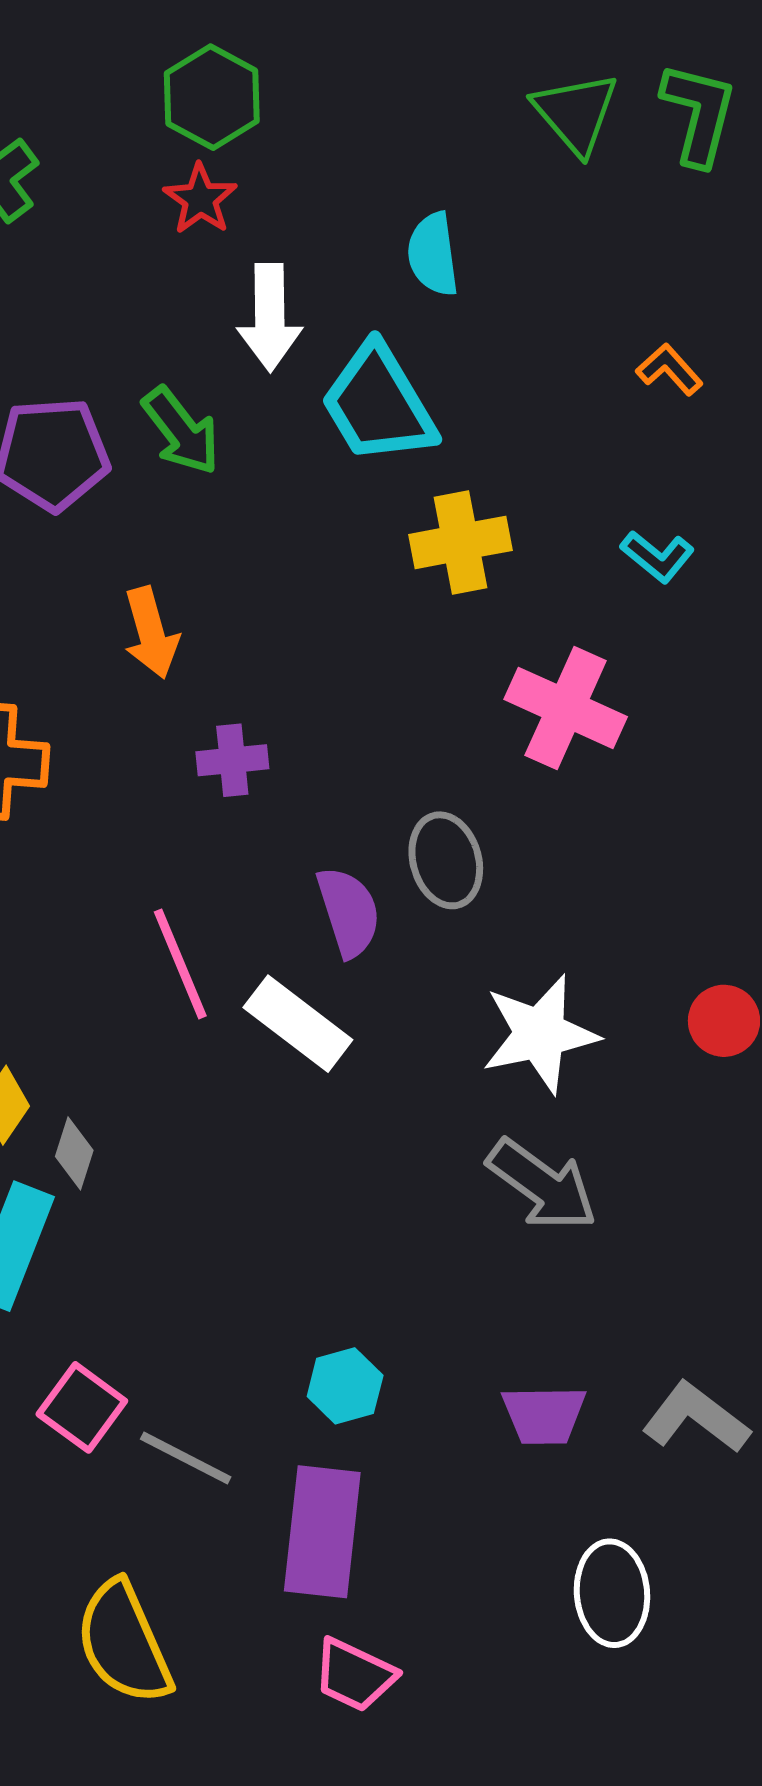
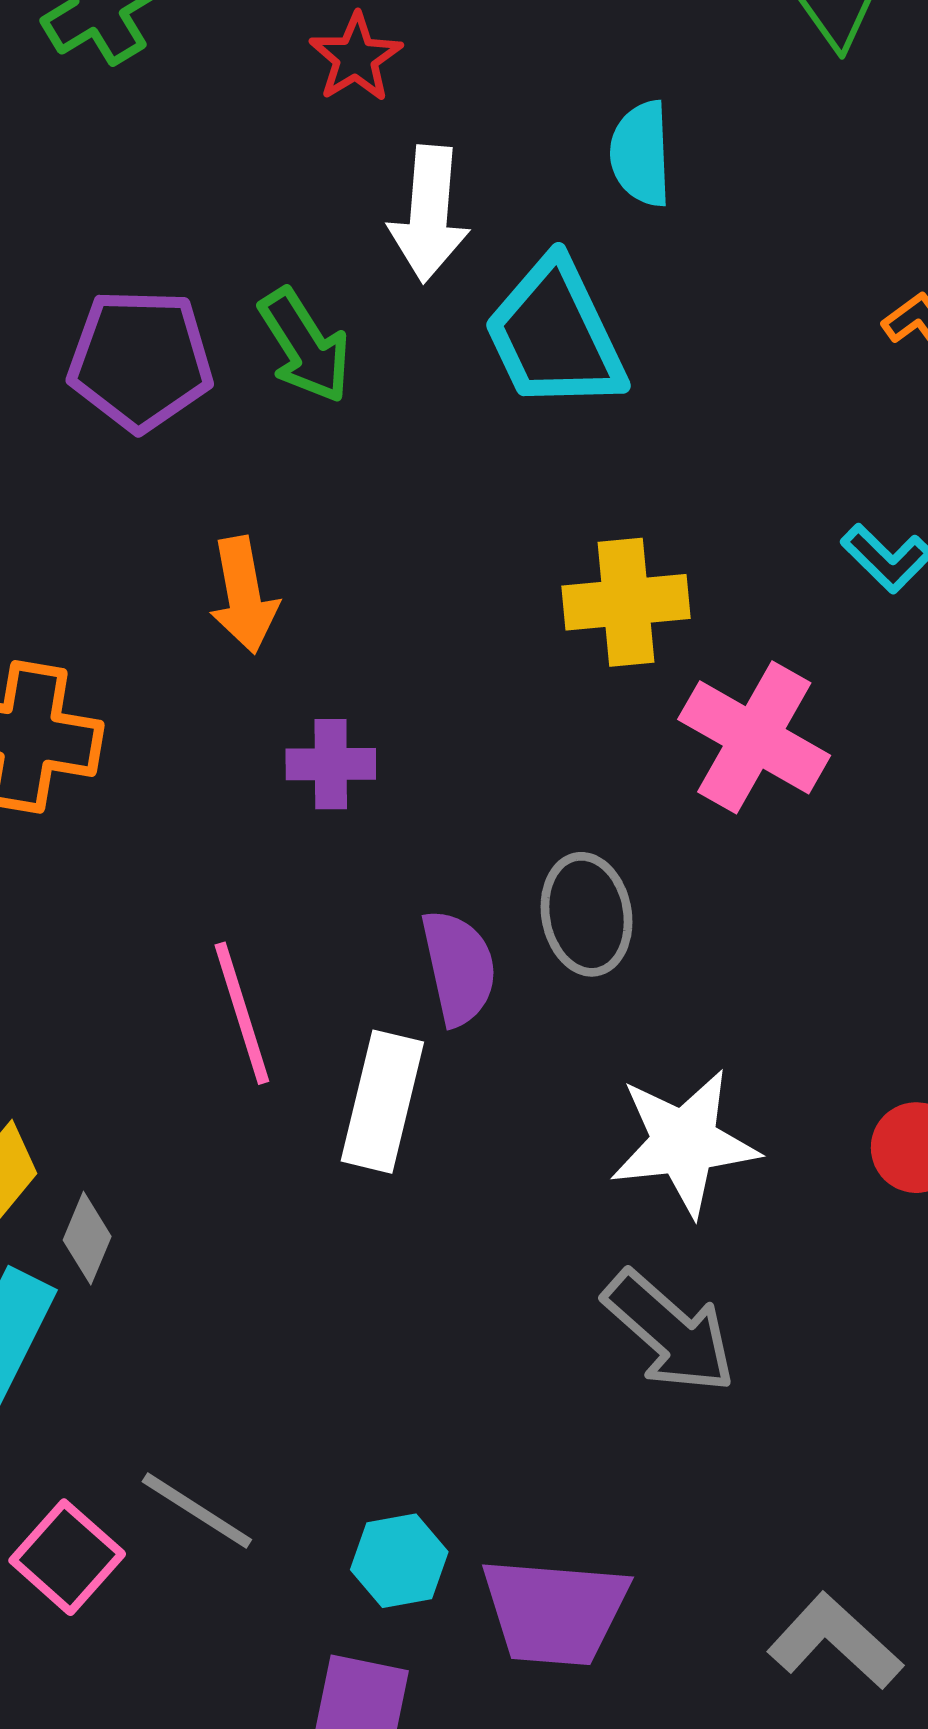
yellow cross: (460, 542) -> (626, 602), moved
white rectangle: (298, 1024) -> (382, 1102), turned 61
purple trapezoid: (544, 1415) -> (555, 1611), moved, size x1.4
gray line: (186, 1458) -> (197, 1511), moved

